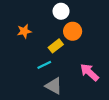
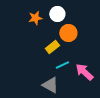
orange star: (24, 31) -> (35, 18), moved
cyan line: (44, 65) -> (62, 65), moved

